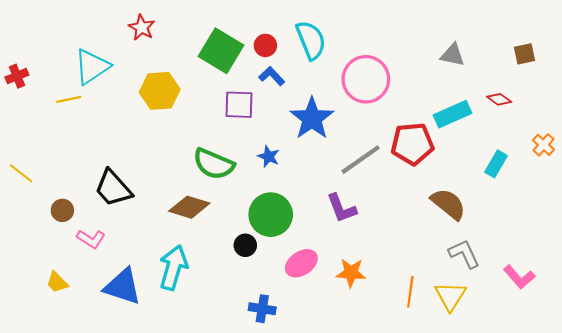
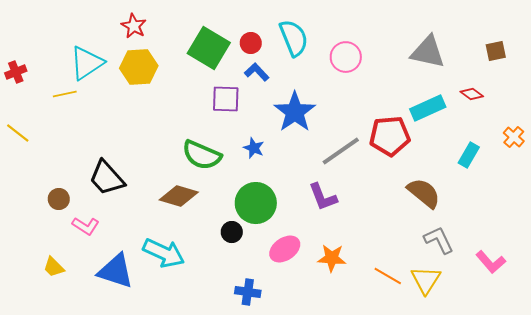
gray triangle: (453, 55) -> (428, 52), size x1.5
pink circle: (366, 79) -> (346, 57), moved, size x0.7
yellow hexagon: (160, 91) -> (139, 67), moved
yellow line: (21, 173) -> (18, 133), moved
cyan arrow: (173, 267) -> (164, 253), turned 99
orange line: (410, 292) -> (388, 276), turned -68

